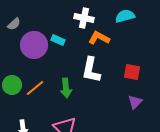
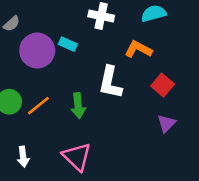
orange L-shape: (99, 38) -> (138, 49), moved
red square: (132, 72) -> (163, 85), turned 30

